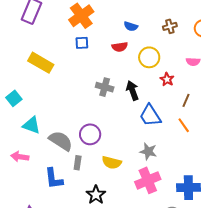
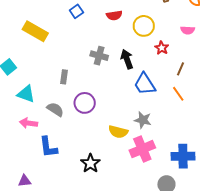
blue square: (82, 43) -> (76, 11), turned -32
gray semicircle: (61, 141) -> (55, 109), size x0.7
pink arrow: (20, 157) -> (29, 123), moved
gray rectangle: (78, 163) -> (64, 77), moved
yellow semicircle: (112, 163) -> (118, 132), moved

